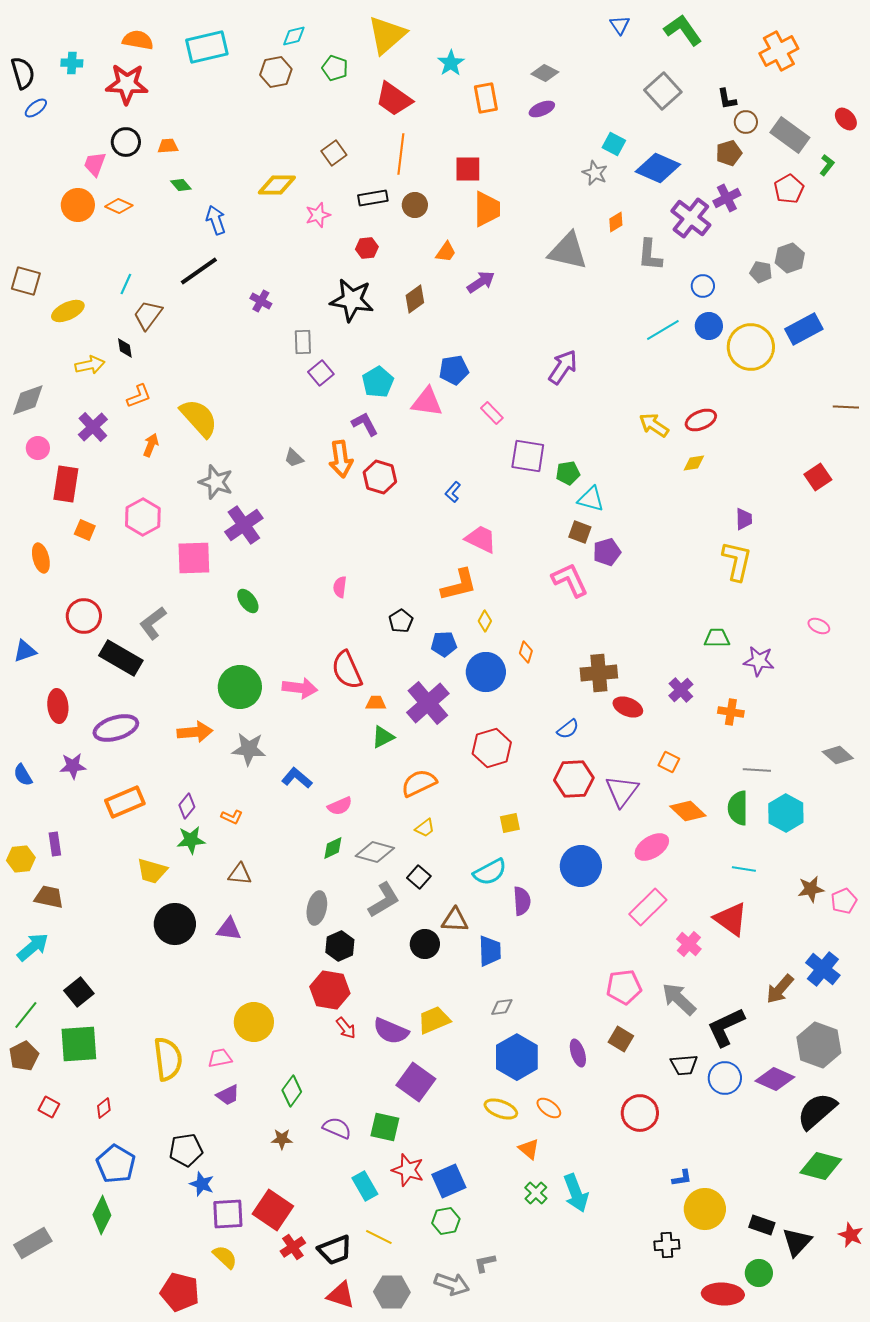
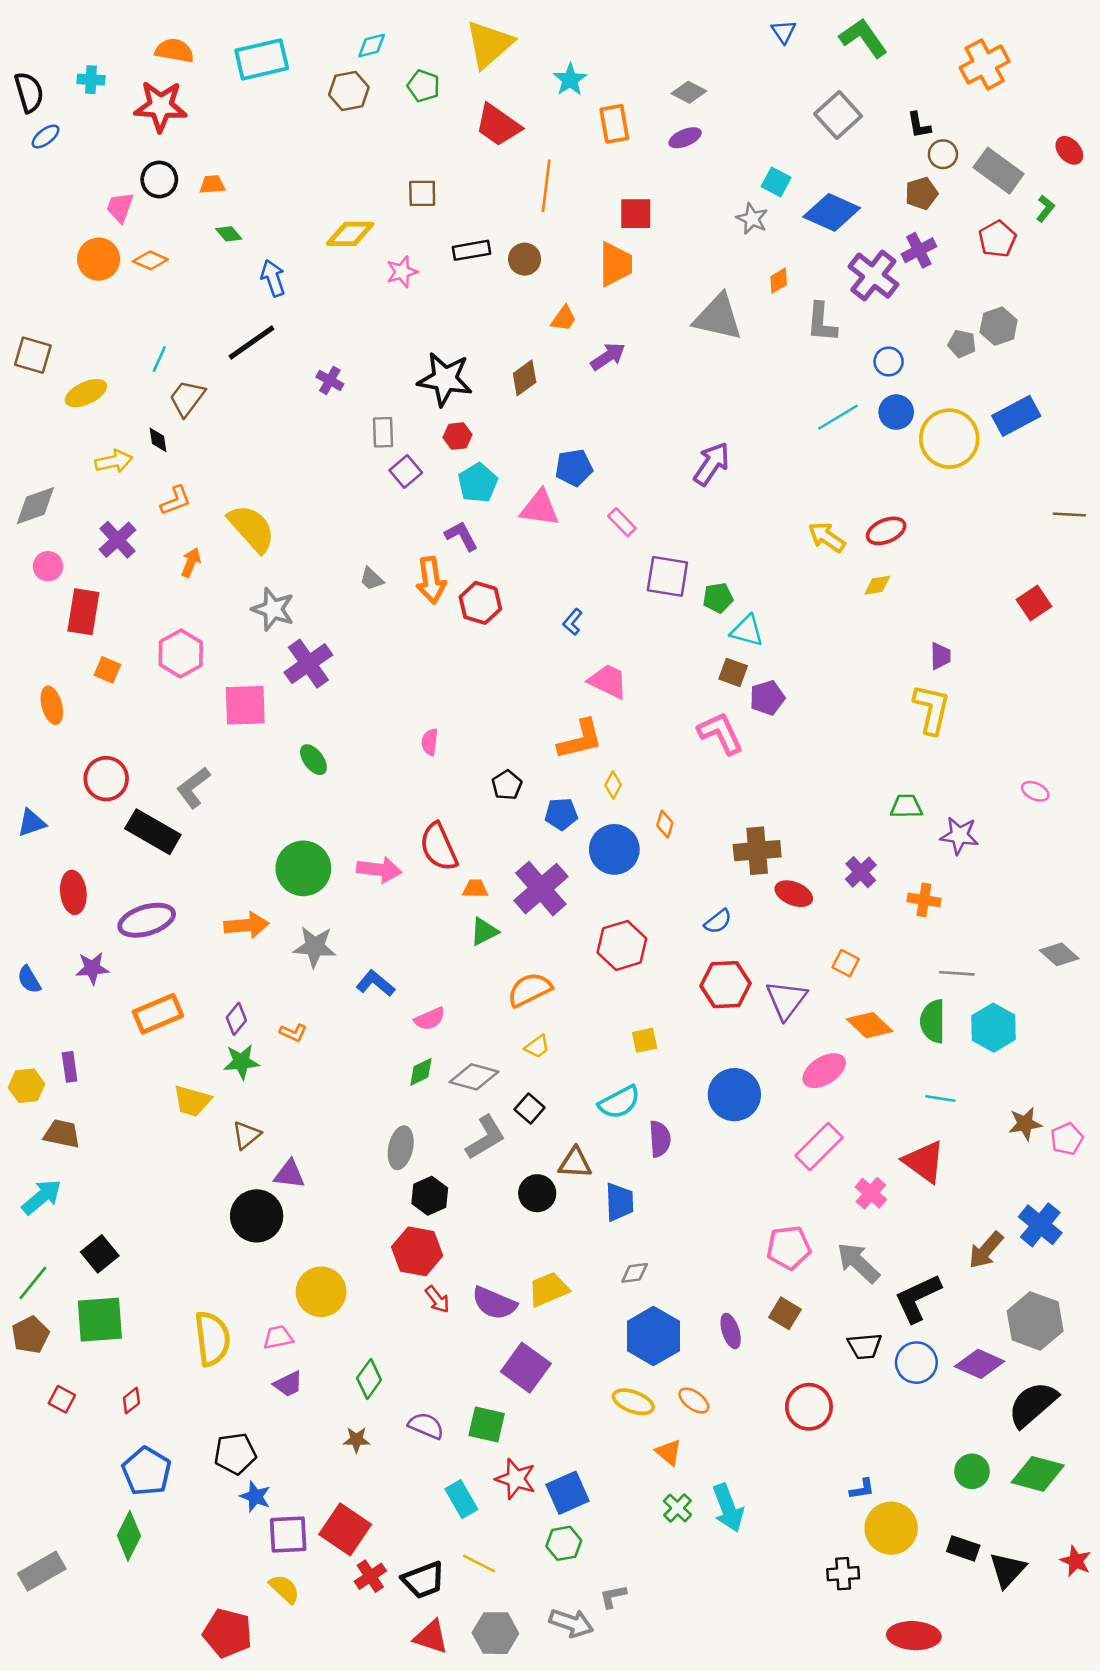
brown square: (334, 153) -> (422, 193), turned 35
orange line: (401, 154) -> (546, 186), moved
red square: (468, 169) -> (636, 214), moved
red hexagon: (367, 248) -> (458, 436), moved
brown triangle: (240, 874) -> (246, 1135), moved, turned -45
black circle: (175, 924) -> (257, 1216), moved
green circle: (759, 1273) -> (972, 1471), moved

